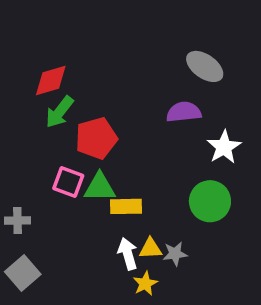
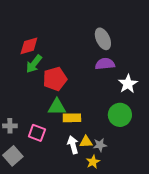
gray ellipse: (205, 66) -> (103, 39), moved, turned 30
pink square: (68, 182) -> (37, 133), moved
yellow star: (145, 283) -> (93, 162), moved

